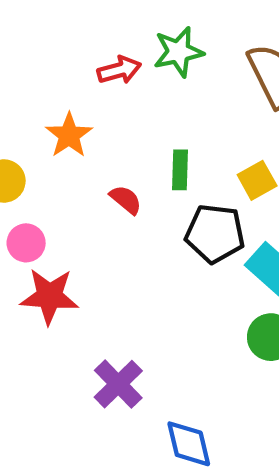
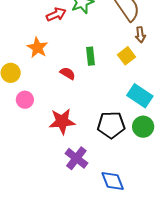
black pentagon: (215, 234) -> (111, 125), moved
red star: (49, 296) -> (62, 121), moved

